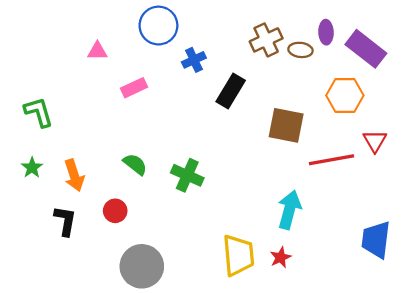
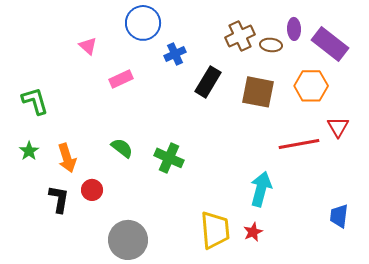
pink triangle: (97, 51) -> (88, 46), turned 42
brown square: (286, 125) -> (258, 92), moved
red circle: (115, 211) -> (92, 190), moved
blue trapezoid: (376, 240) -> (339, 216), size x0.7

